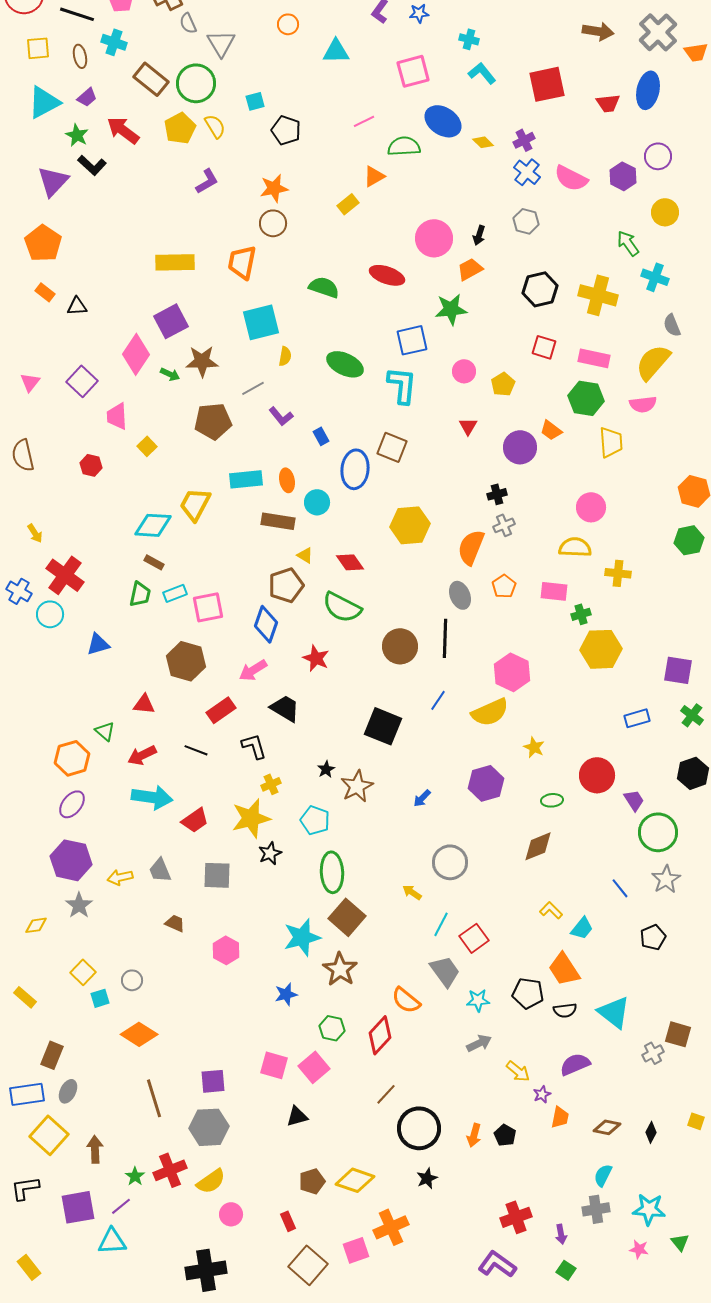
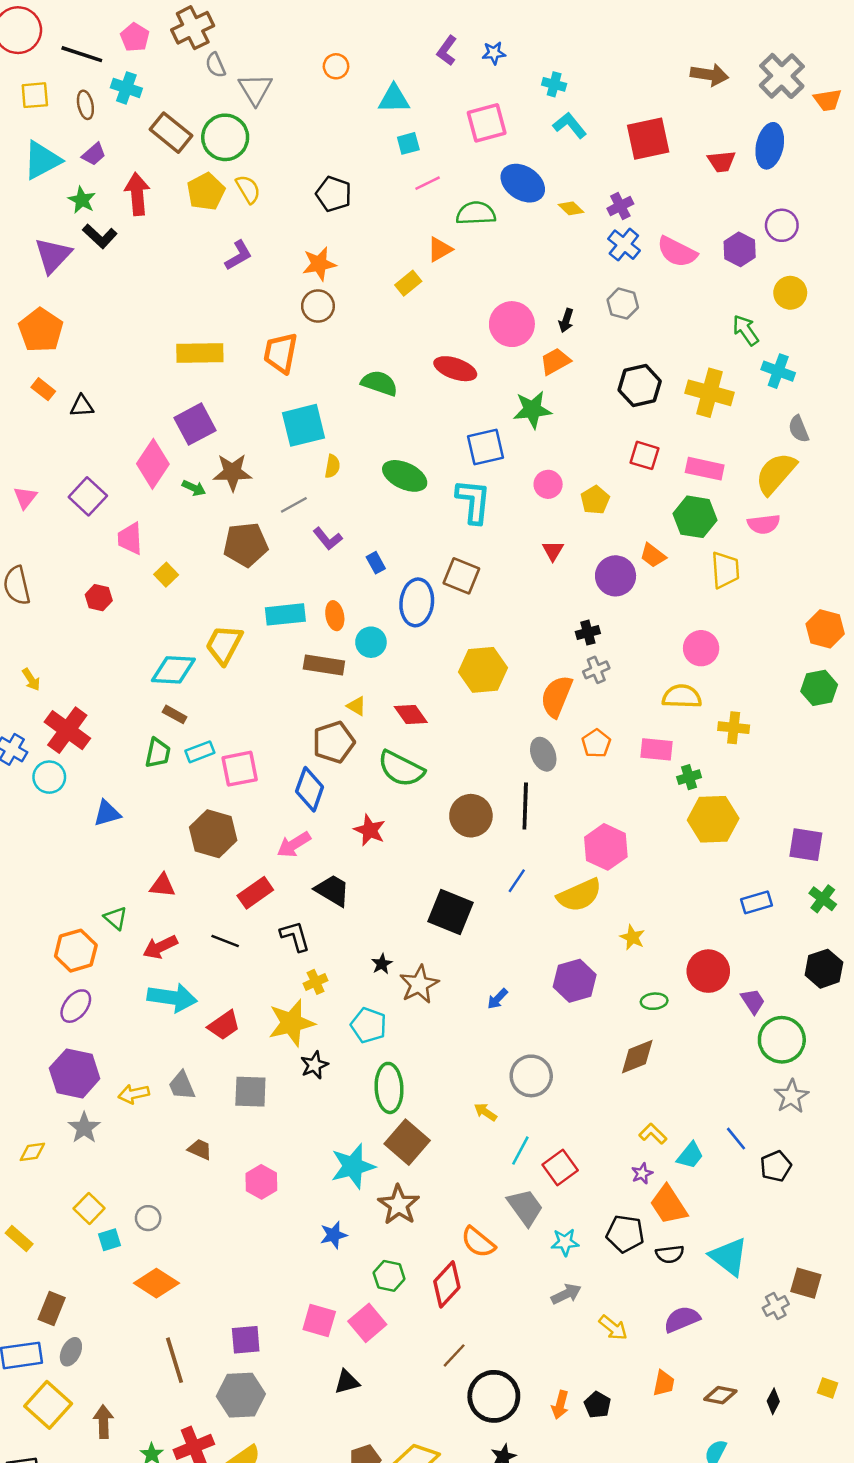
cyan square: (255, 101) -> (408, 143), moved
red arrow: (123, 130) -> (137, 194), turned 48
blue line: (620, 888) -> (736, 1139), moved
purple star: (542, 1094) -> (642, 1173), moved

